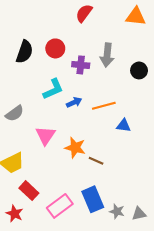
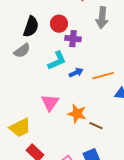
gray arrow: (107, 55) -> (102, 18), moved
purple cross: (81, 65) -> (73, 39), moved
gray semicircle: (15, 113) -> (22, 51), moved

